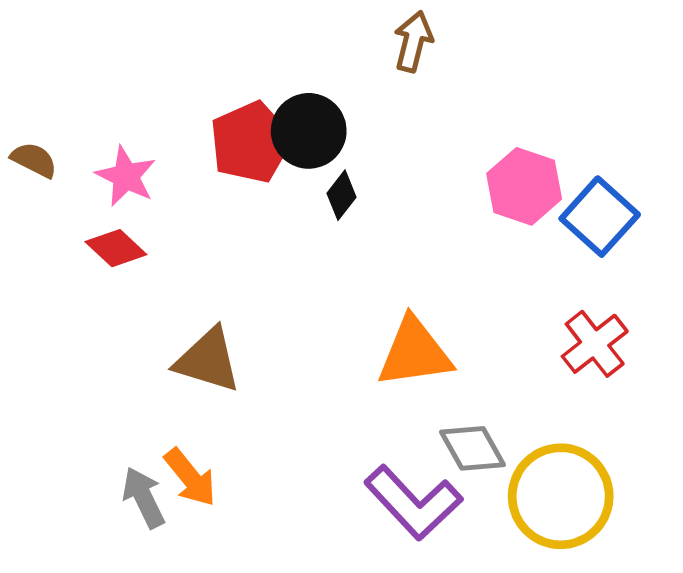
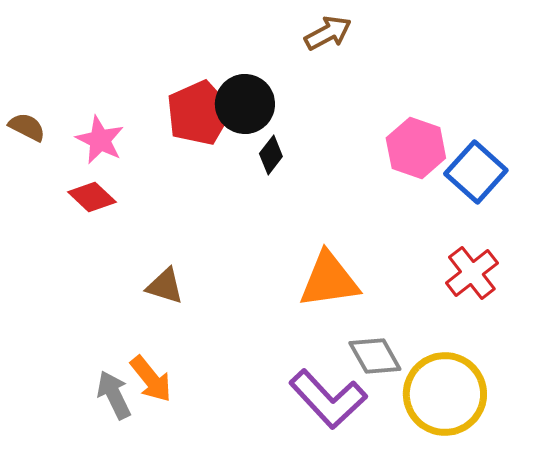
brown arrow: (413, 41) -> (328, 33), turned 48
brown triangle: (208, 360) -> (165, 286), size x0.7

